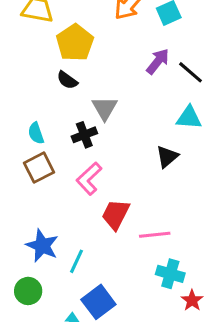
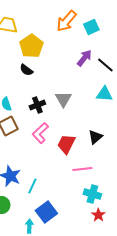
gray triangle: (105, 108) -> (63, 99), moved
black triangle: (167, 157) -> (95, 137), moved
red trapezoid: (116, 214) -> (66, 144), moved
red star: (192, 300) -> (98, 215), moved

